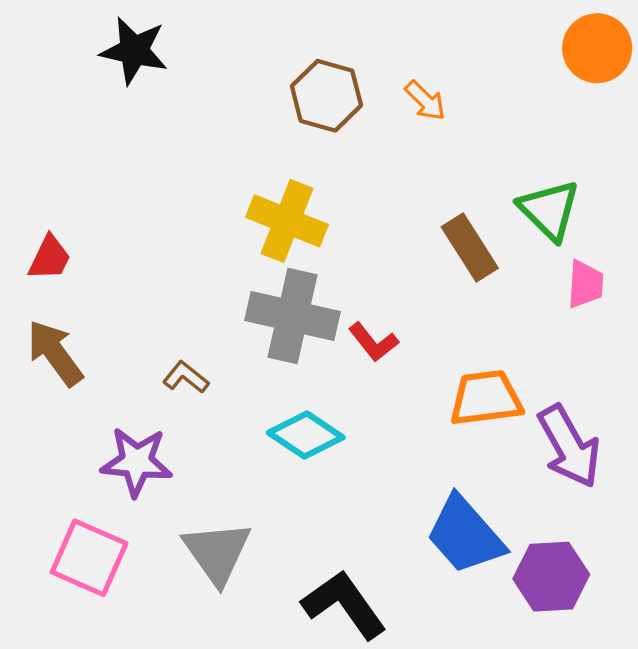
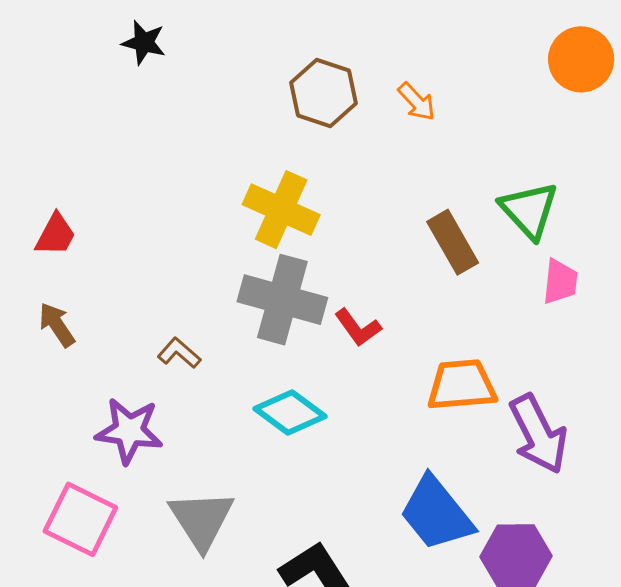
black star: (134, 51) -> (144, 42), size x0.7
brown arrow: (55, 353) -> (57, 325), size x0.7

